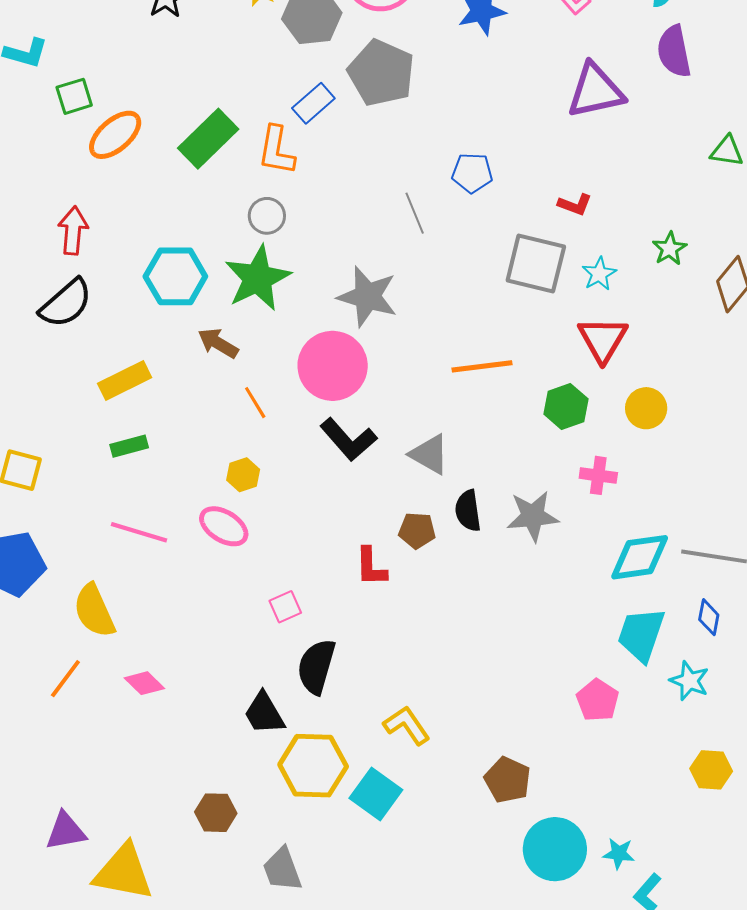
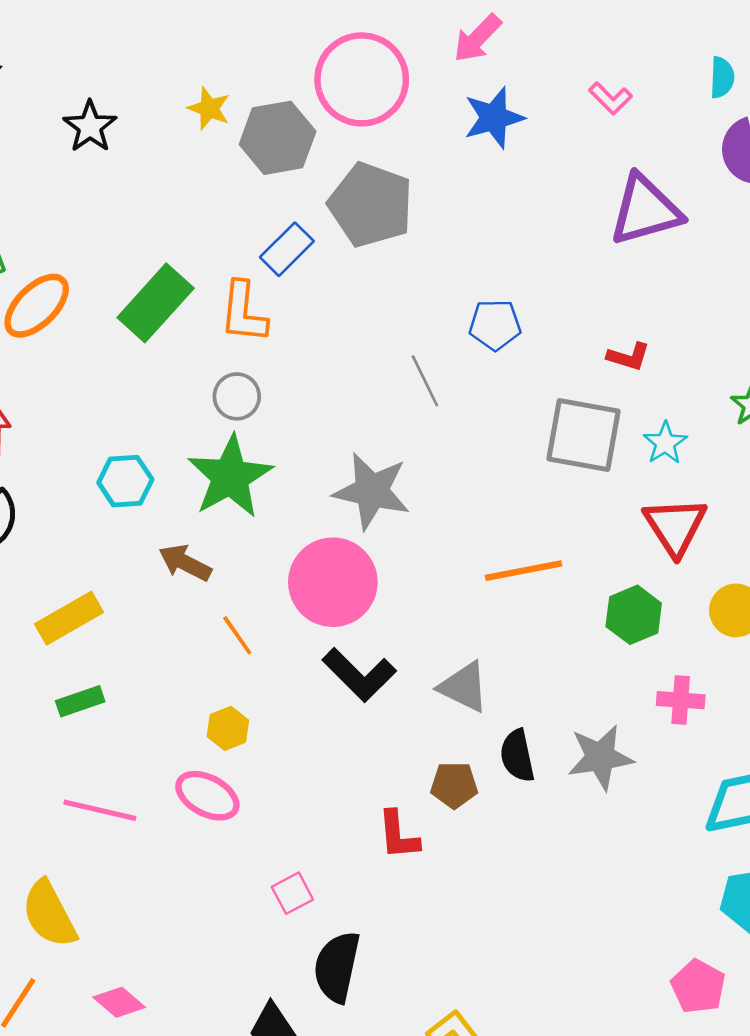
cyan hexagon: (175, 276) -> (125, 481), size x0.7

